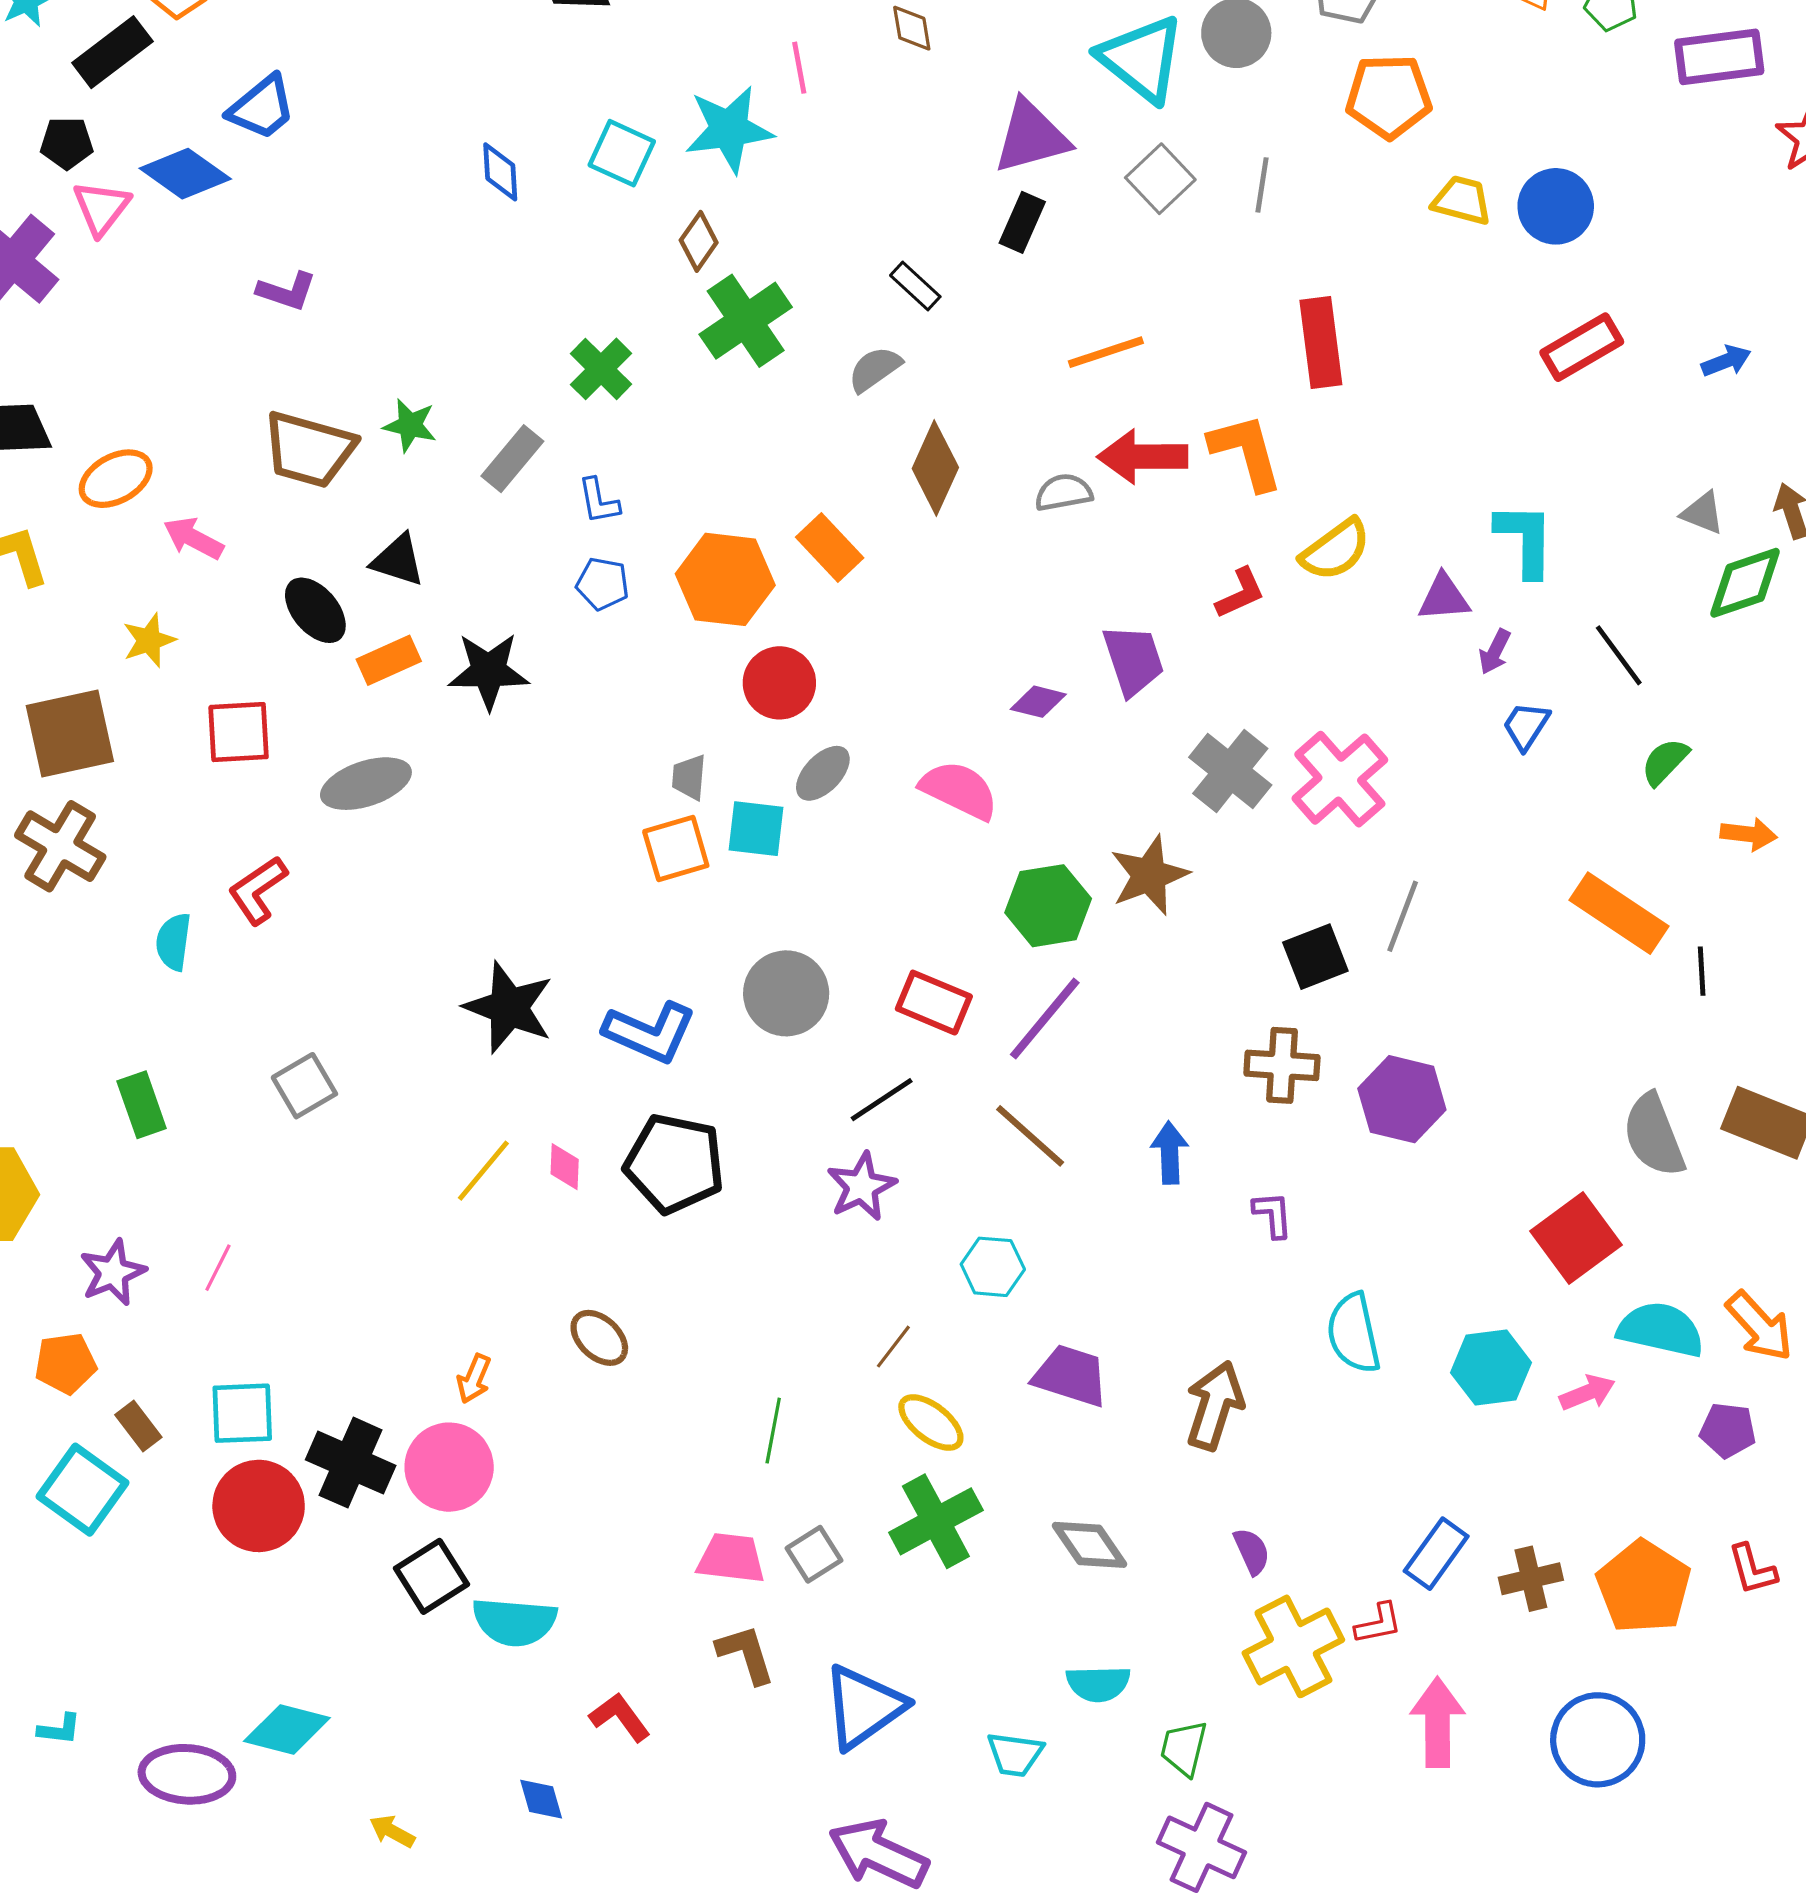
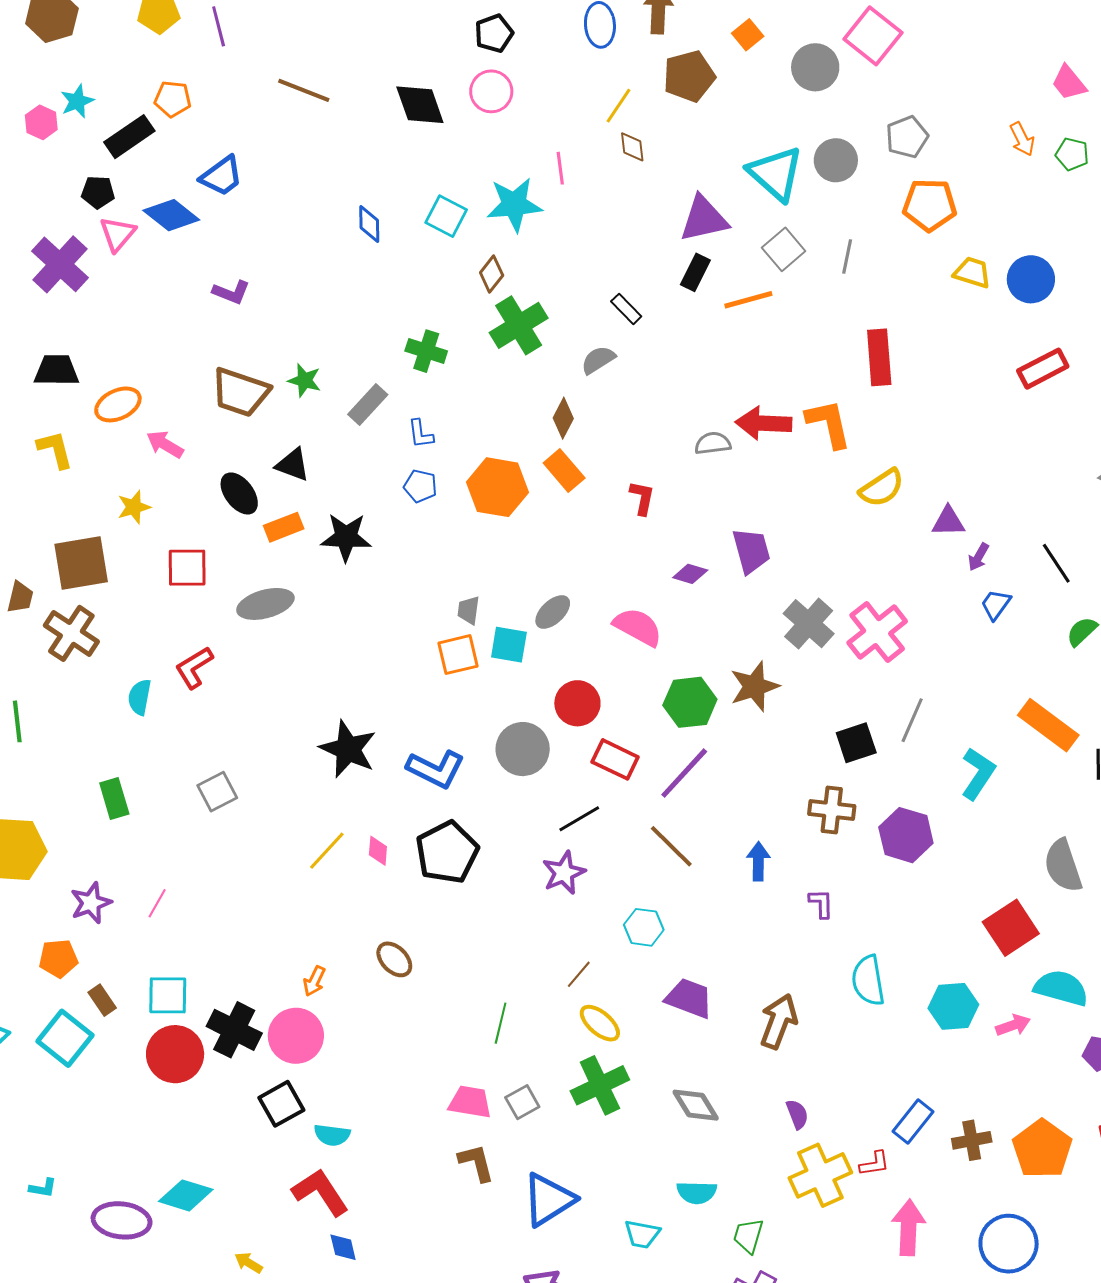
orange line: (1106, 352) -> (748, 300), moved
green cross: (601, 369) -> (426, 351), turned -30
brown diamond: (935, 468) -> (563, 418), moved, size x0.7
cyan L-shape: (1525, 540) -> (978, 774), moved, turned 30
red L-shape: (1240, 593) -> (642, 498), moved, turned -57
red circle: (779, 683) -> (577, 703), moved
black pentagon: (674, 1163) -> (447, 852), turned 30
cyan semicircle: (514, 1622) -> (332, 1135), size x0.7
red L-shape: (620, 1717) -> (320, 1192), moved, size x1.5

